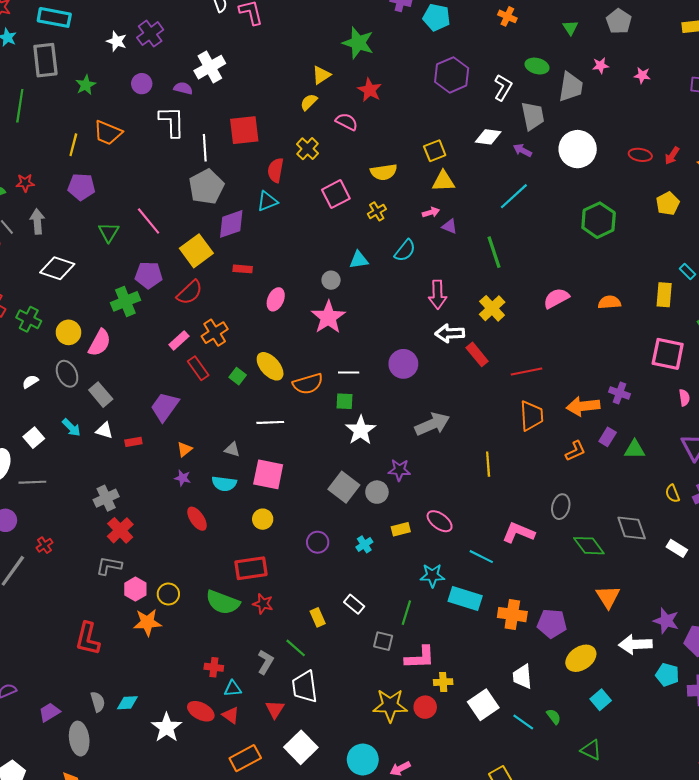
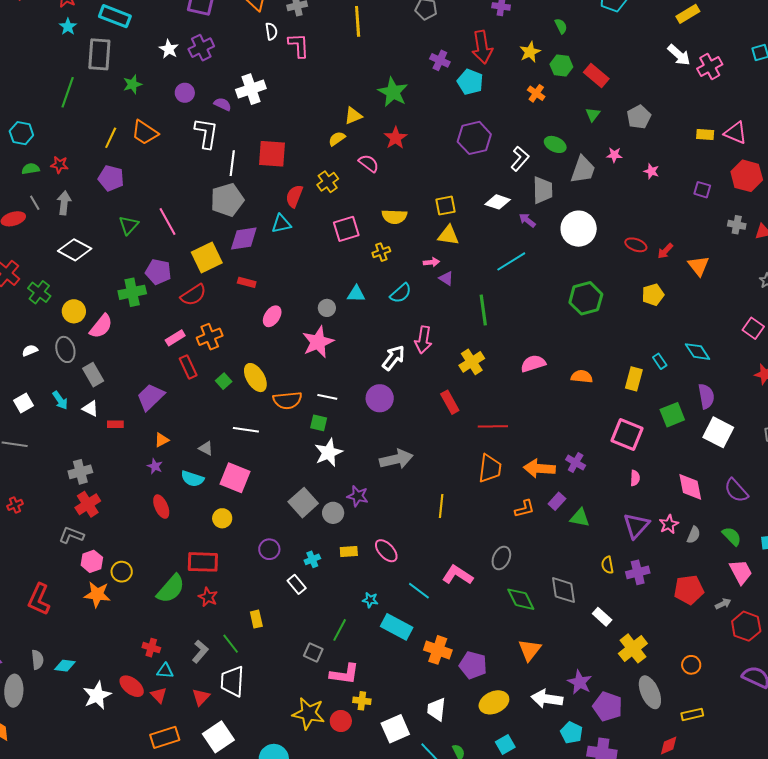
white arrow: (450, 333) -> (394, 358), moved, turned 120
cyan star: (432, 576) -> (370, 600), size x0.7
green semicircle: (223, 602) -> (171, 589), turned -80
white rectangle: (354, 604) -> (297, 584), moved

